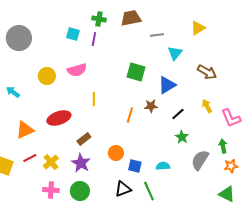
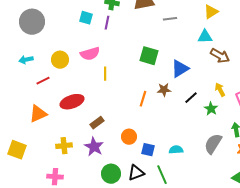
cyan triangle: (175, 53) -> (205, 37), moved, turned 49
cyan arrow: (13, 92) -> (26, 60), moved, turned -48
yellow line: (94, 99) -> (105, 74), moved
green star: (182, 137) -> (211, 109), moved
red line: (30, 158) -> (43, 81), moved
yellow cross: (51, 162) -> (64, 146), turned 35
pink cross: (51, 190) -> (55, 177), moved
green circle: (80, 191) -> (111, 174), moved

